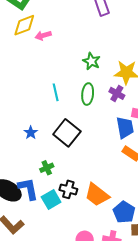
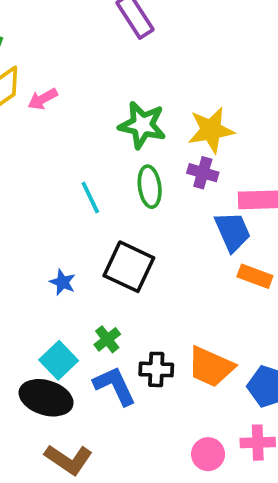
green star: (91, 61) -> (142, 125), size x1.4
blue L-shape: (28, 189) -> (115, 386), moved
cyan square: (51, 199) -> (59, 360), moved

